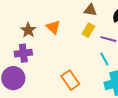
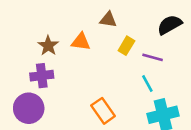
brown triangle: (90, 10) -> (108, 20), moved
orange triangle: (53, 27) -> (81, 42), turned -35

